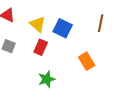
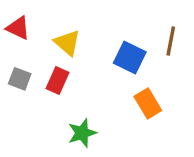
blue square: (63, 28) -> (130, 57), moved
red rectangle: (41, 47) -> (57, 80), moved

